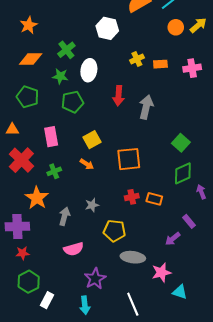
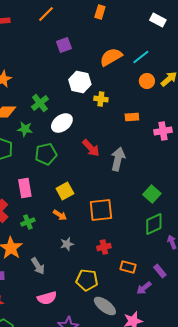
yellow cross: (137, 59) -> (101, 99), moved, turned 32
pink cross: (192, 68) -> (163, 131), moved
white ellipse: (89, 70) -> (62, 123), turned 45
green star: (60, 76) -> (25, 129), moved
red arrow: (119, 96) -> (91, 148), turned -48
orange rectangle: (154, 199) -> (128, 267), moved
gray star: (92, 205) -> (67, 244), moved
gray arrow: (64, 216) -> (38, 266), turned 132
gray ellipse: (133, 257) -> (105, 306), turned 30

